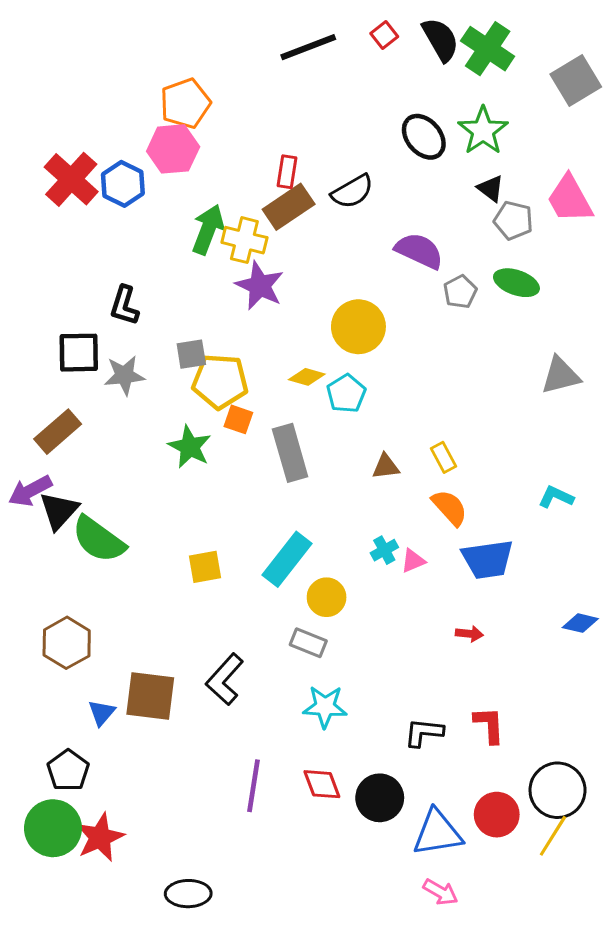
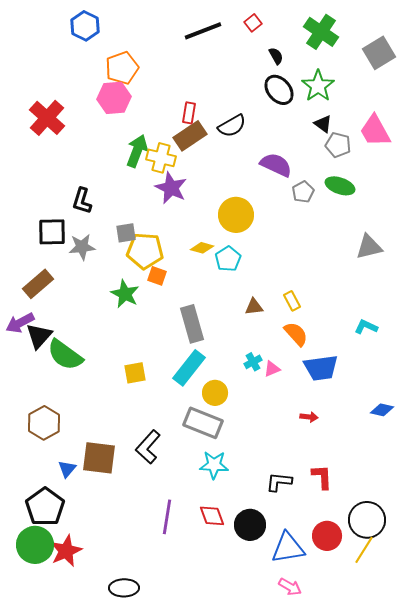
black semicircle: (440, 40) -> (276, 56), moved, size x0.6
blue hexagon: (123, 184) -> (85, 26), moved
gray rectangle: (290, 453) -> (192, 324), moved
gray rectangle: (308, 643) -> (203, 423), size x1.6
black pentagon: (68, 770) -> (45, 507), size x1.4

